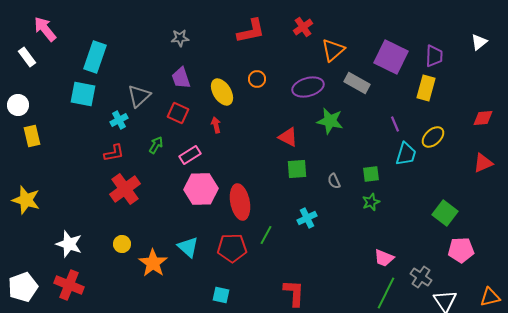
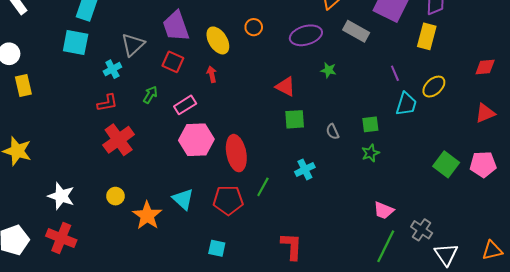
purple trapezoid: (181, 78) -> (176, 26), size x1.4
green star: (330, 121) -> (328, 70), size x0.6
pink pentagon: (461, 250) -> (483, 164), moved

